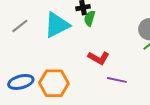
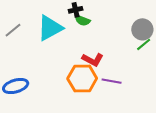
green semicircle: (90, 18) -> (82, 20), turned -84
orange hexagon: (54, 83) -> (82, 79), moved

